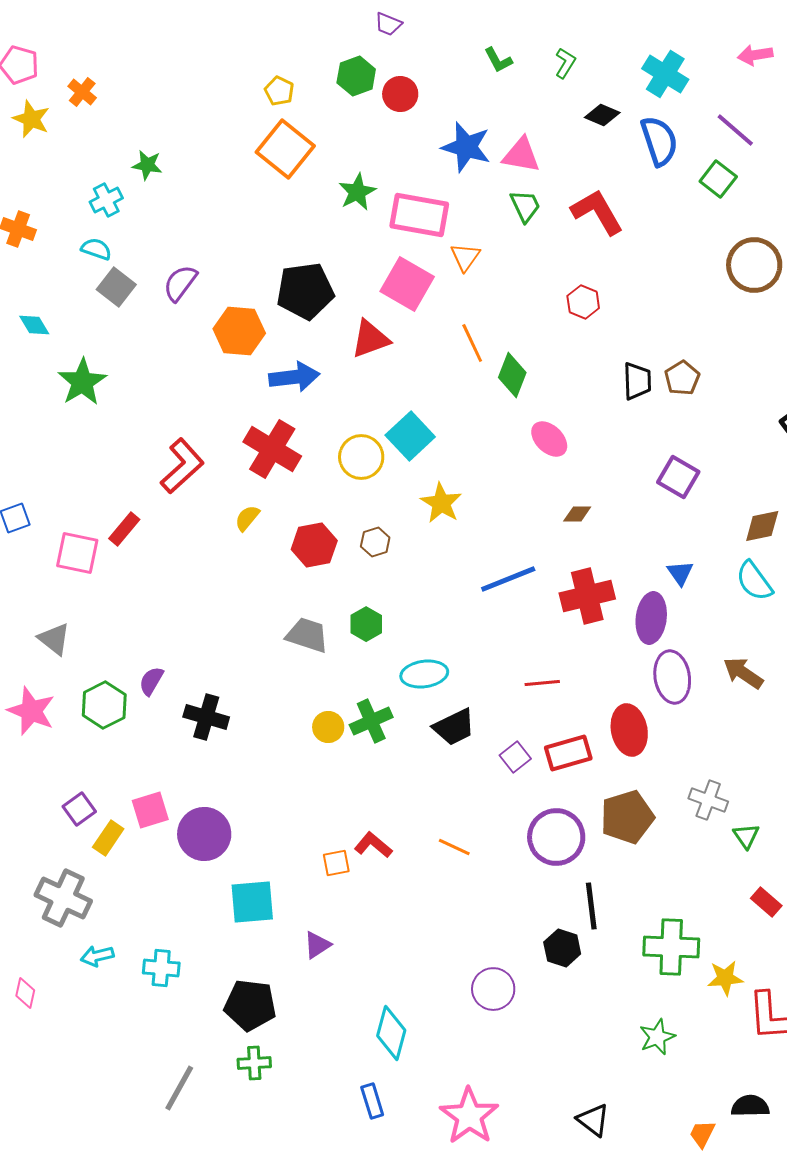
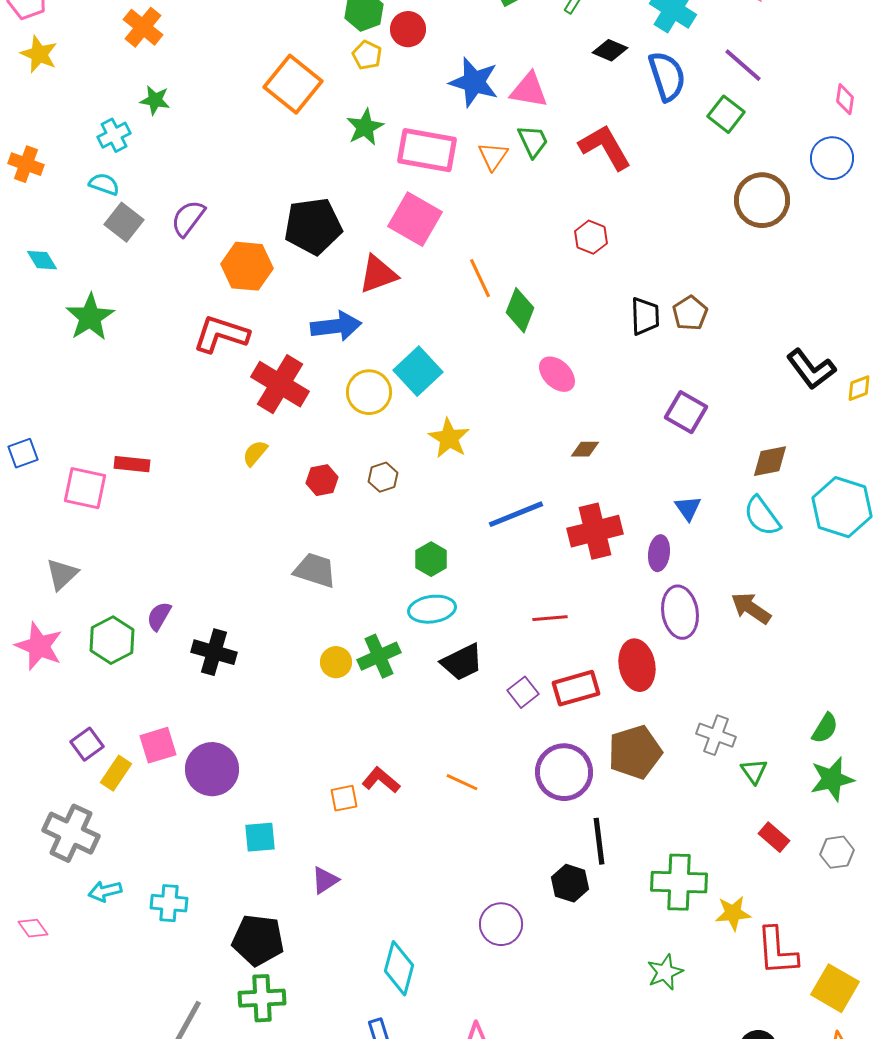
yellow pentagon: (279, 91) -> (367, 55), moved
orange cross: (82, 92) -> (143, 27), moved, size x1.4
orange triangle: (465, 257) -> (493, 156), moved
blue arrow: (294, 377) -> (336, 326), moved
red L-shape: (182, 466) -> (221, 334), moved, turned -120
red rectangle: (124, 529) -> (132, 464), turned 56
red hexagon: (314, 545) -> (322, 480), size x0.7
purple ellipse: (651, 618) -> (659, 553), size x0.7
green hexagon: (366, 624) -> (431, 559), moved
gray triangle: (54, 639) -> (62, 574), turned 39
cyan square: (252, 902) -> (260, 837), size x0.7
pink diamond: (25, 993) -> (33, 928), turned -48
green cross: (254, 1063) -> (262, 998), size x1.4

